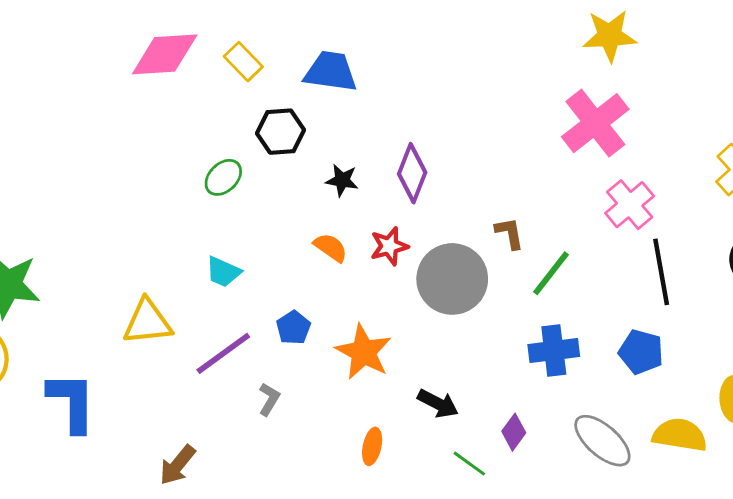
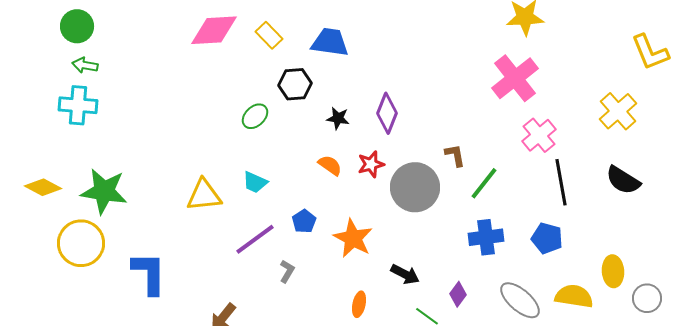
yellow triangle: (147, 322) -> (204, 195), moved

